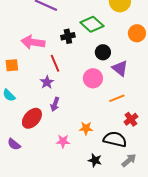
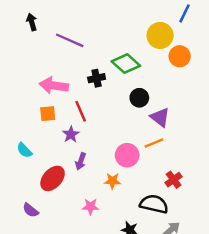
orange circle: (137, 33) -> (180, 56), moved
orange square: (12, 65) -> (48, 114), moved
pink circle: (93, 78) -> (127, 155), moved
orange line: (117, 98) -> (154, 143), moved
orange star: (86, 128) -> (112, 181), moved

